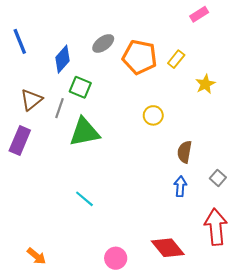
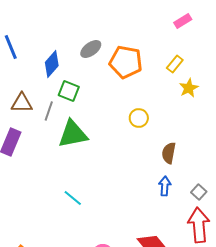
yellow rectangle: (176, 59) -> (175, 64), moved
brown triangle: (31, 100) -> (22, 103), turned 40
gray square: (218, 178) -> (199, 192), moved

